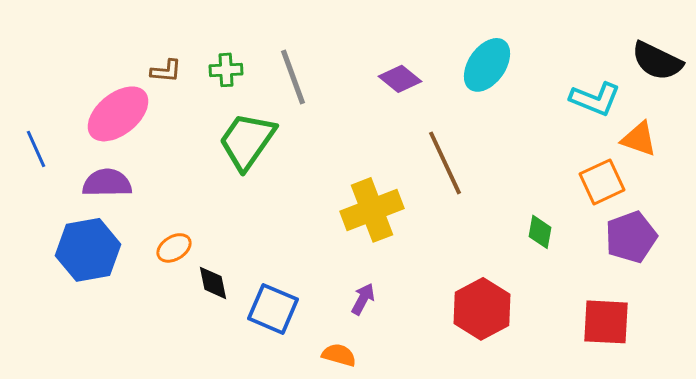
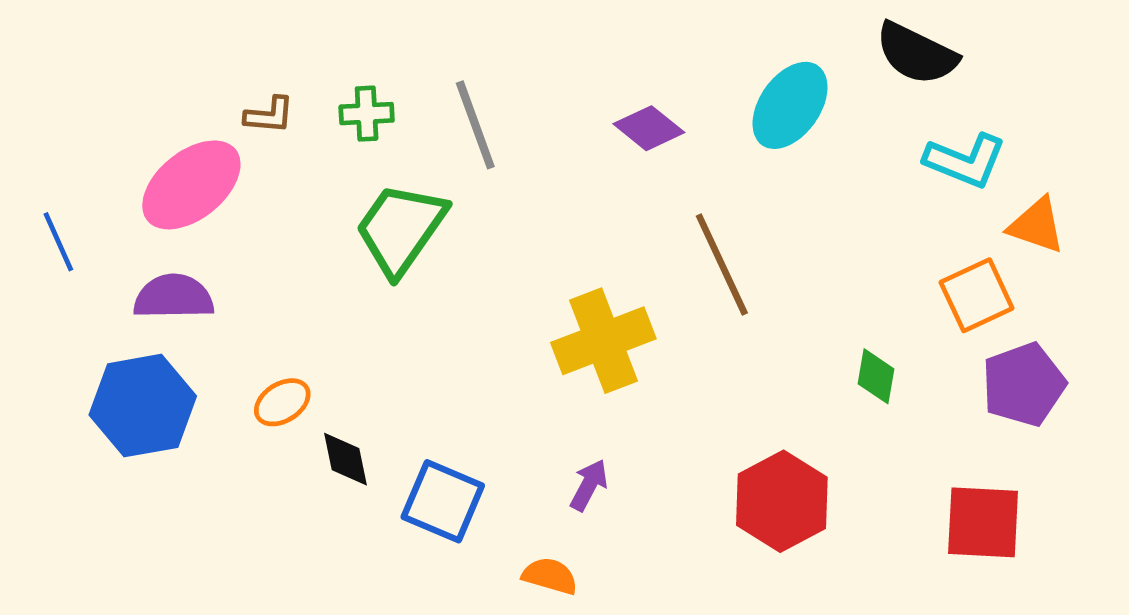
black semicircle: (657, 61) -> (917, 54), moved

